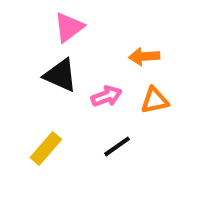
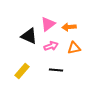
pink triangle: (69, 27) -> (48, 24), moved
black line: (117, 146) -> (56, 70), turned 40

